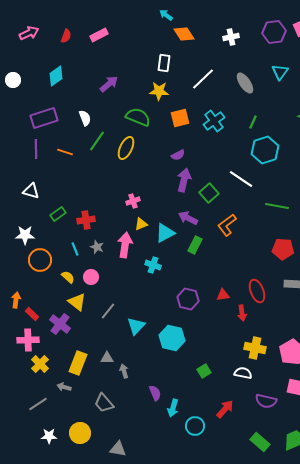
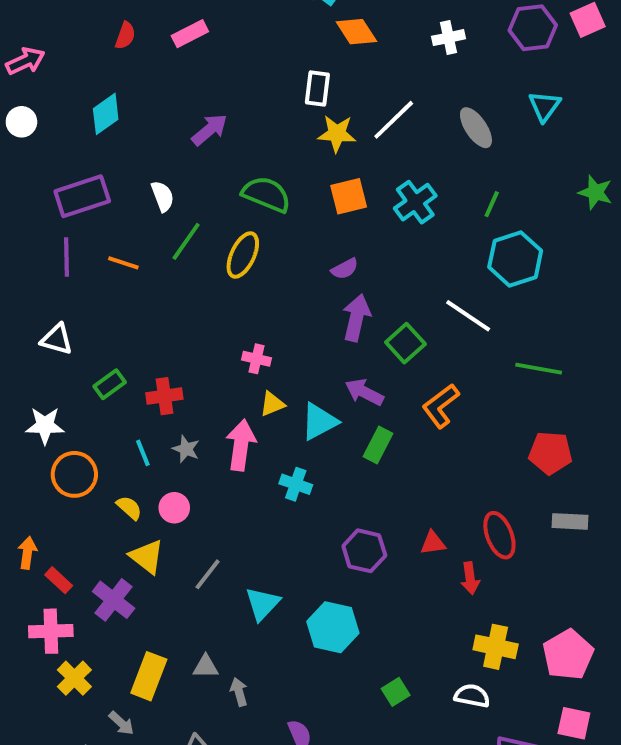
pink arrow: (29, 33) -> (25, 61), moved
yellow star: (159, 91) -> (337, 134), moved
pink cross: (133, 201) -> (257, 359), turned 32
gray arrow: (64, 387) -> (121, 723), turned -152

